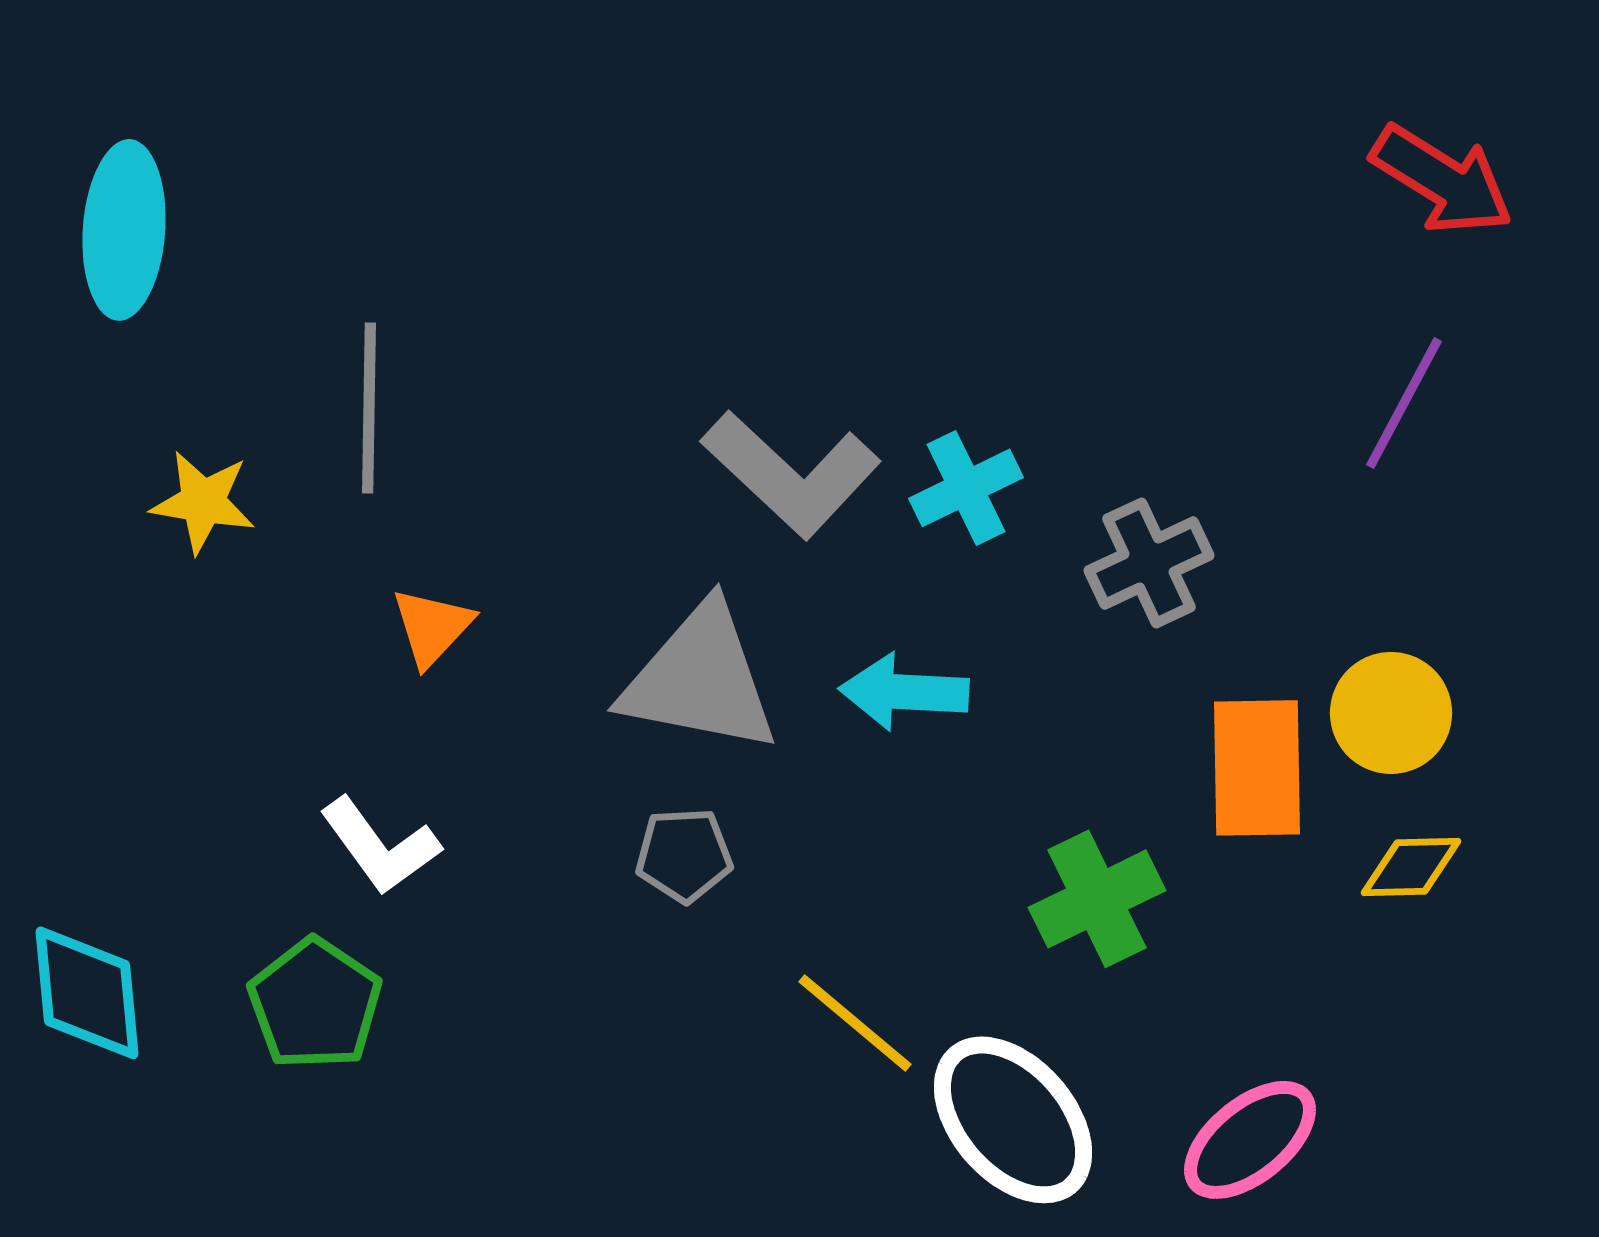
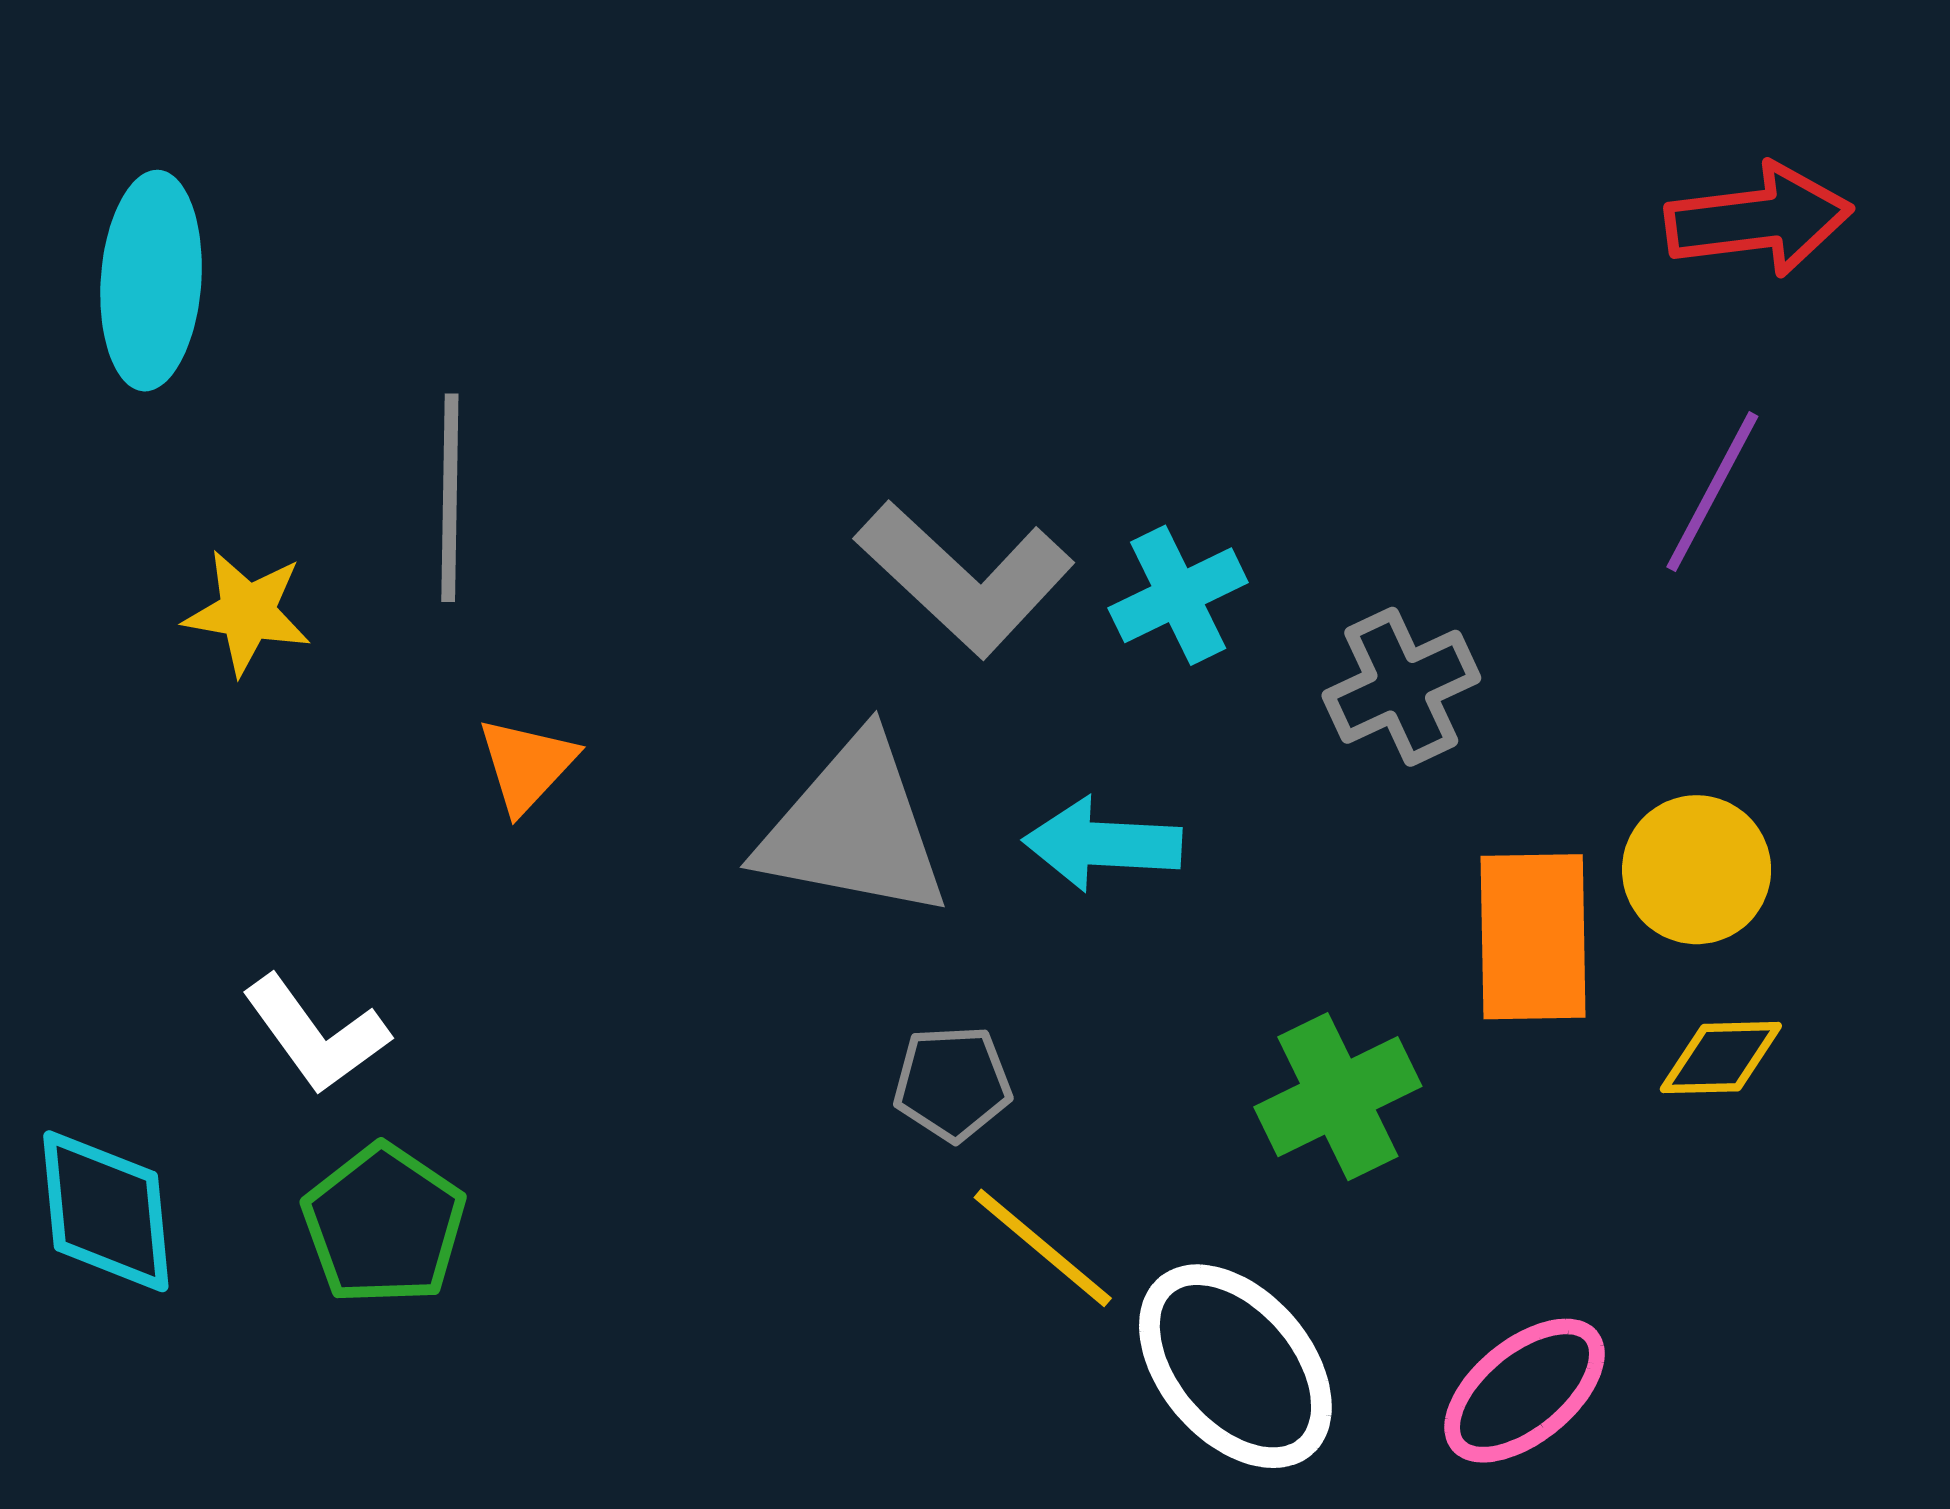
red arrow: (1442, 180) -> (1759, 220), turned -39
white L-shape: (380, 846) -> (316, 1034), moved
gray pentagon: (684, 855) -> (952, 1083), moved

